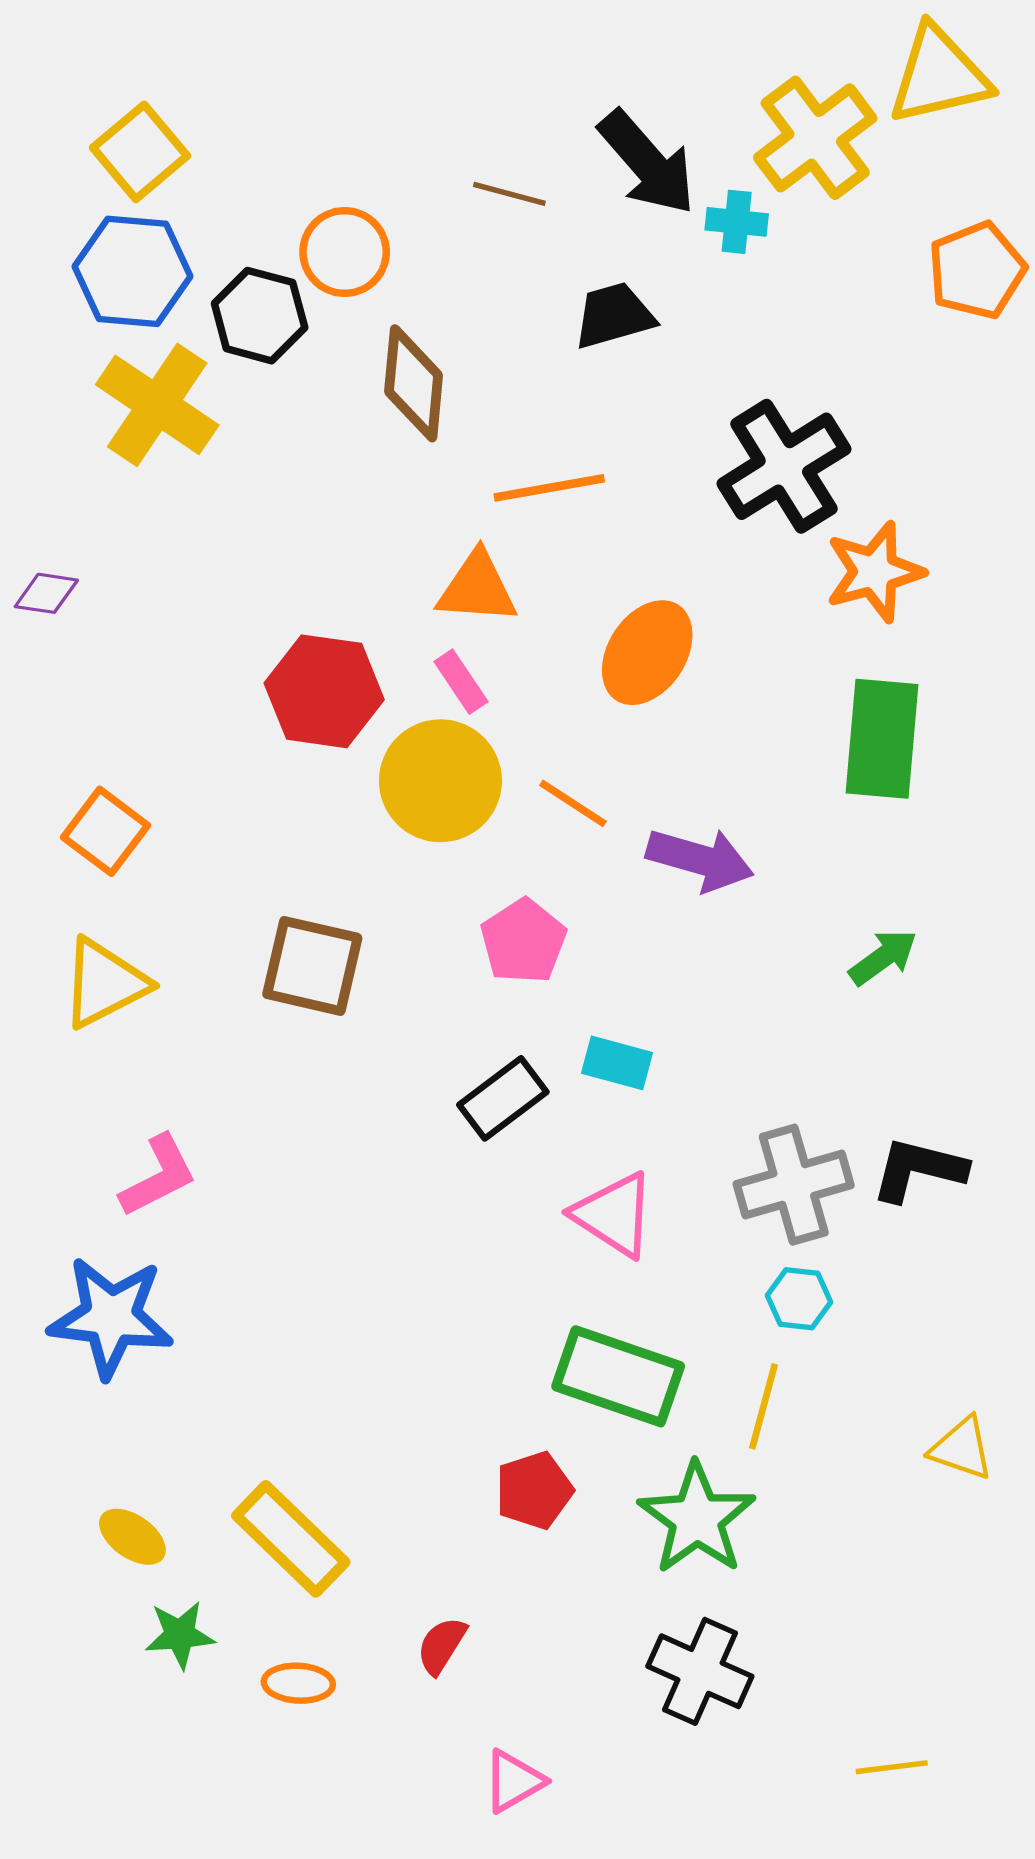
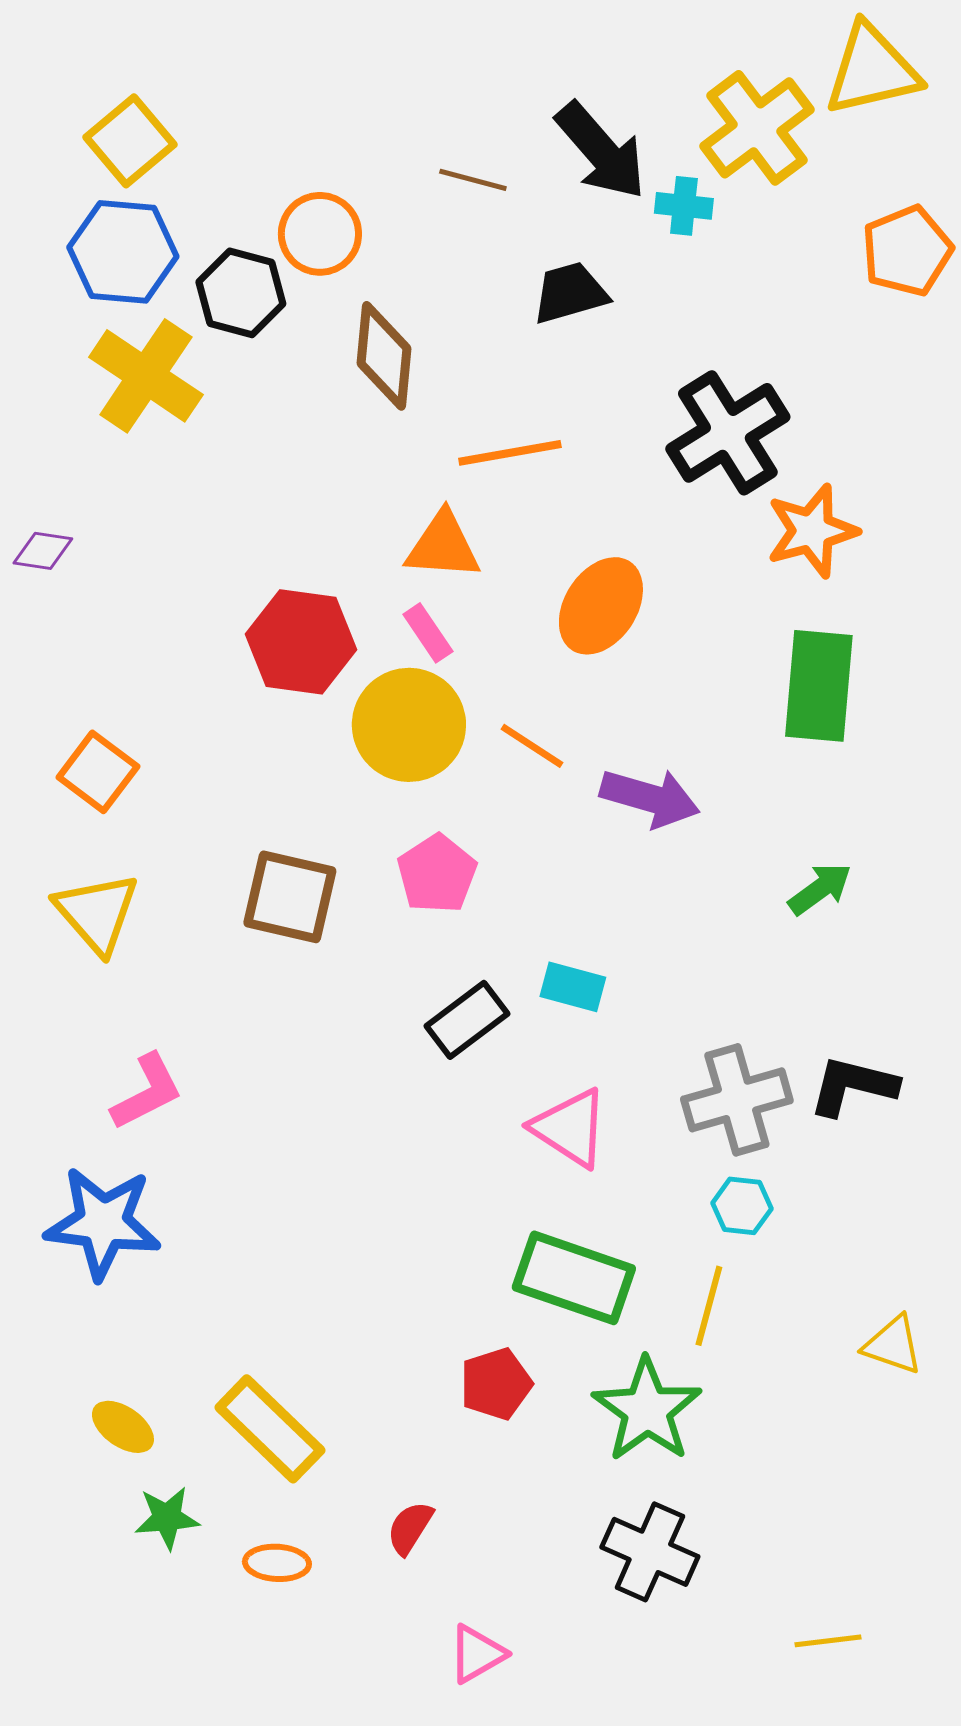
pink pentagon: (523, 941) -> (437, 874), moved
yellow triangle: (104, 983) -> (97, 913), turned -44

